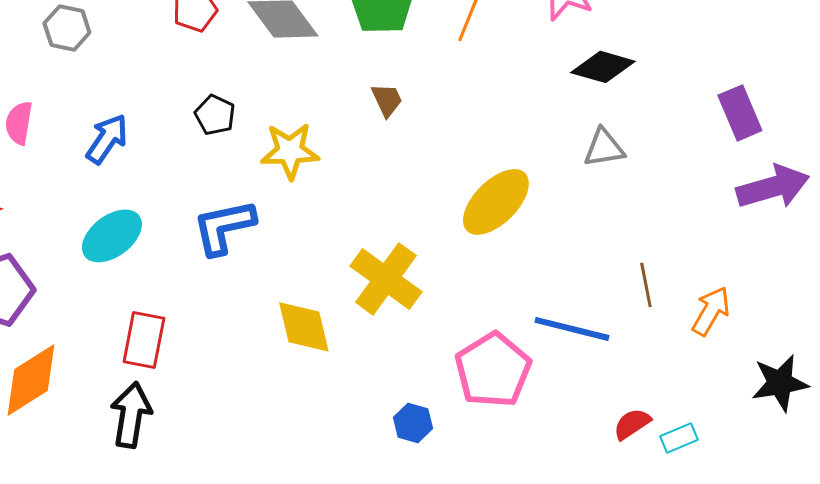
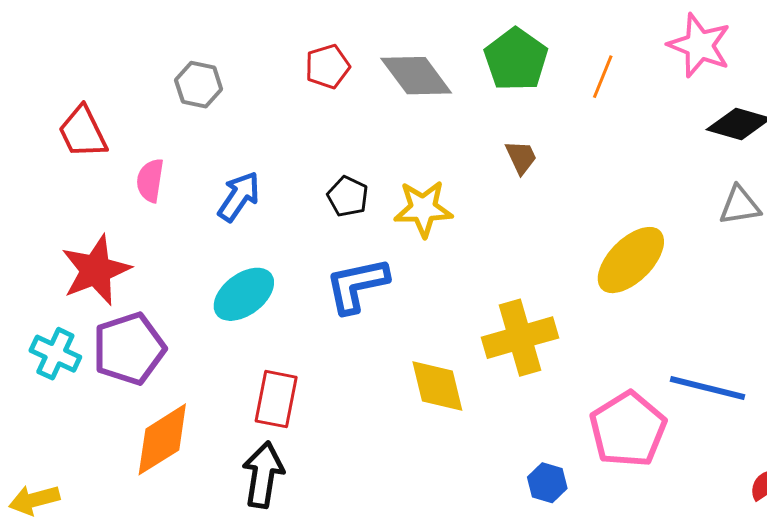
black pentagon: (215, 115) -> (348, 197), moved
yellow cross: (386, 279) -> (520, 338), turned 38

